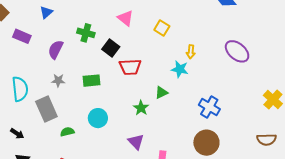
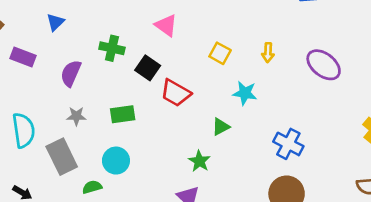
yellow square: (162, 28) -> (220, 53), moved
yellow arrow: (191, 52) -> (268, 53), moved
red trapezoid: (130, 67) -> (176, 93), turned 35
green star: (141, 108) -> (199, 161), moved
cyan circle: (98, 118) -> (116, 161), moved

